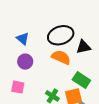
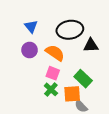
orange semicircle: (61, 57) -> (55, 53), moved
pink square: (18, 87) -> (53, 73), moved

